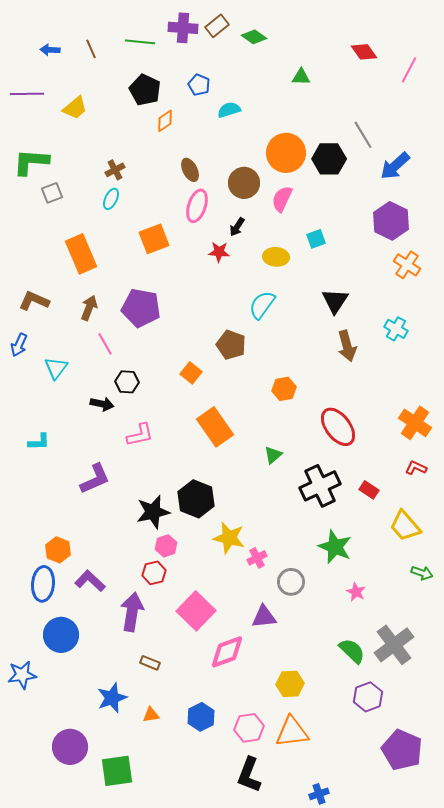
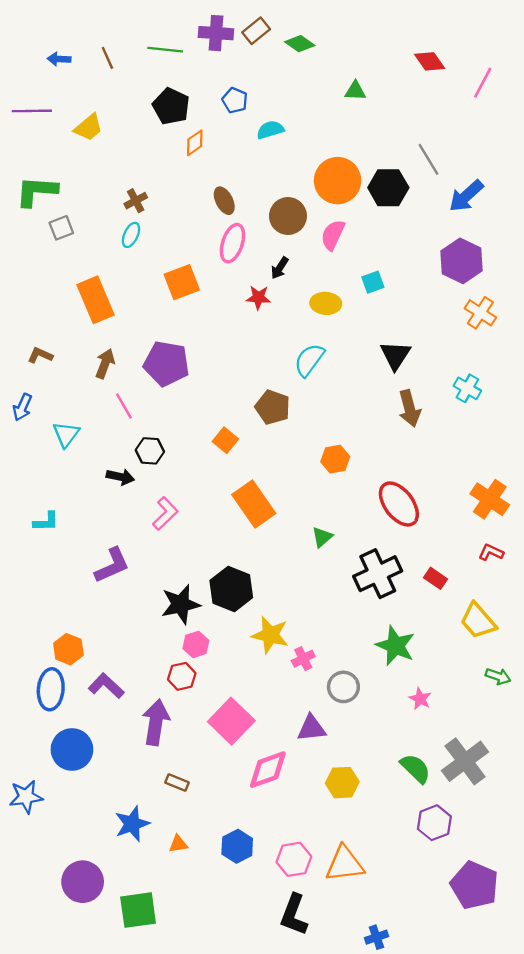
brown L-shape: (34, 301) -> (40, 355), size x0.7
pink L-shape: (140, 435) -> (165, 513), turned -32
yellow hexagon: (290, 684) -> (342, 783), moved

